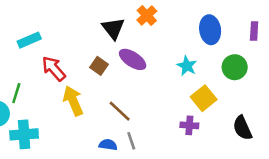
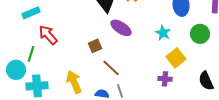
cyan rectangle: (29, 40) -> (31, 13), moved
brown square: (99, 66) -> (95, 46), moved, turned 32
red arrow: (54, 68) -> (48, 35), moved
yellow arrow: (73, 101) -> (74, 82), moved

